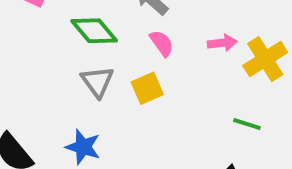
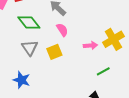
pink arrow: (222, 43) -> (90, 45), moved
green line: (247, 124) -> (103, 71), turned -48

